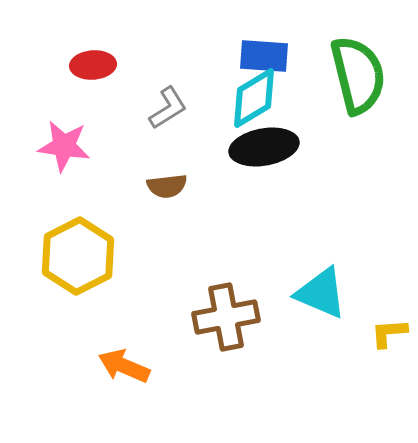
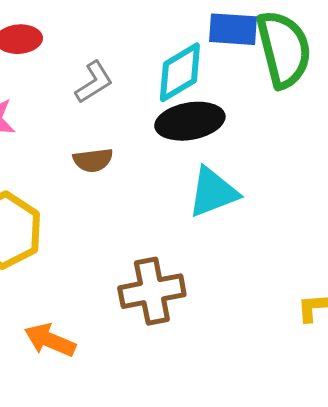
blue rectangle: (264, 56) -> (233, 29), moved
cyan triangle: (321, 293) -> (213, 192), moved, turned -44

